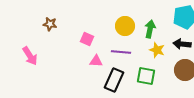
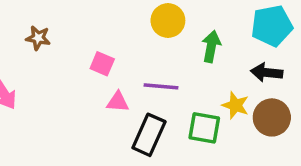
yellow circle: (125, 26) -> (168, 21), moved
yellow star: (157, 50) -> (235, 105), moved

